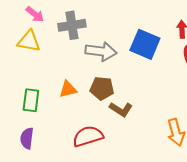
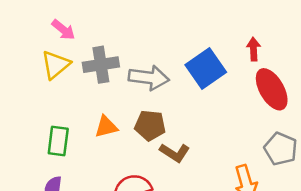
gray cross: (72, 25) -> (101, 65), moved
yellow triangle: (29, 41) -> (56, 65), turned -50
blue square: (145, 44) -> (206, 69), turned 32

